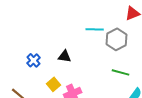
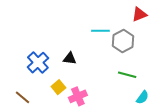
blue cross: (34, 60) -> (38, 63), size x1.5

